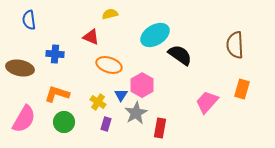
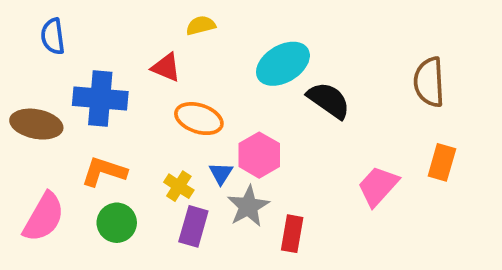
blue cross: (55, 54) -> (100, 98), size x1.6
purple rectangle: (106, 124) -> (193, 226), size x1.5

